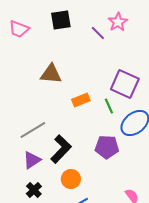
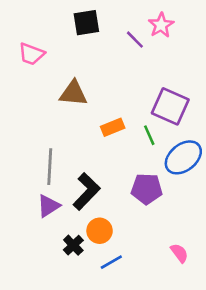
pink trapezoid: (19, 29) -> (31, 54), moved
gray line: (33, 130) -> (50, 167), turned -56
black cross: (34, 190) -> (73, 245), moved

